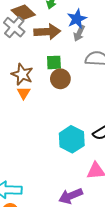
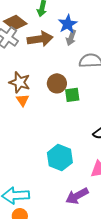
green square: (54, 62) -> (72, 95), moved
cyan hexagon: (72, 139) -> (60, 158), moved

